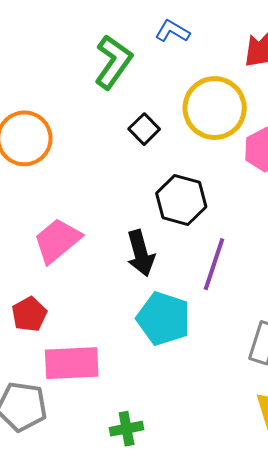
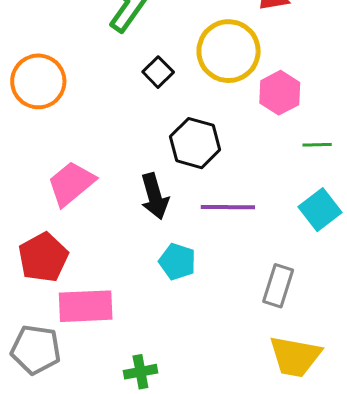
purple line: (214, 264) -> (228, 207), turned 72
red pentagon: (29, 314) -> (43, 257), size x1.4
cyan pentagon: (163, 319) -> (177, 262), size x0.7

